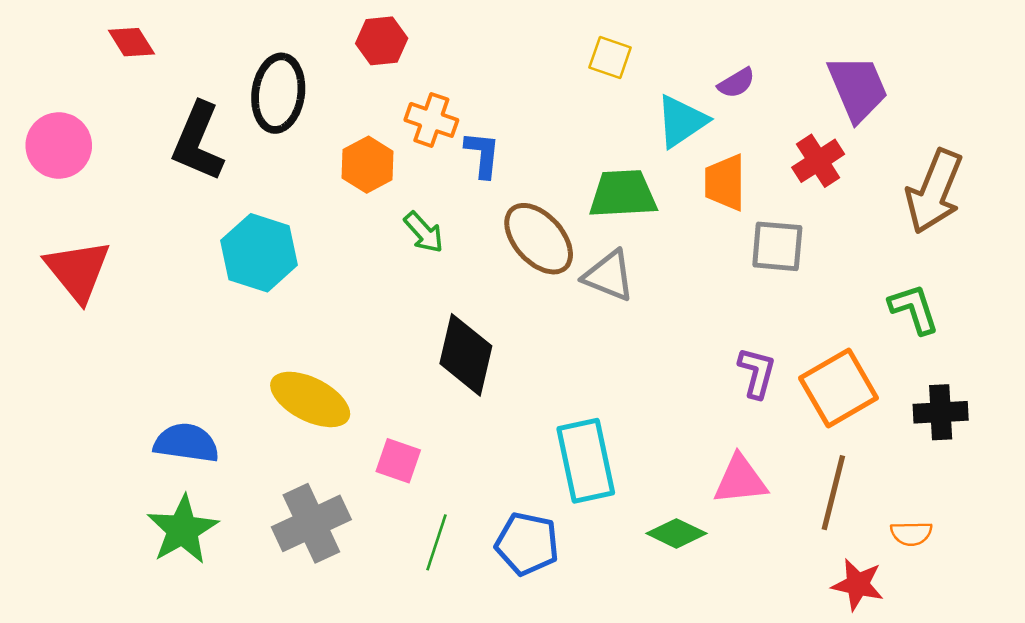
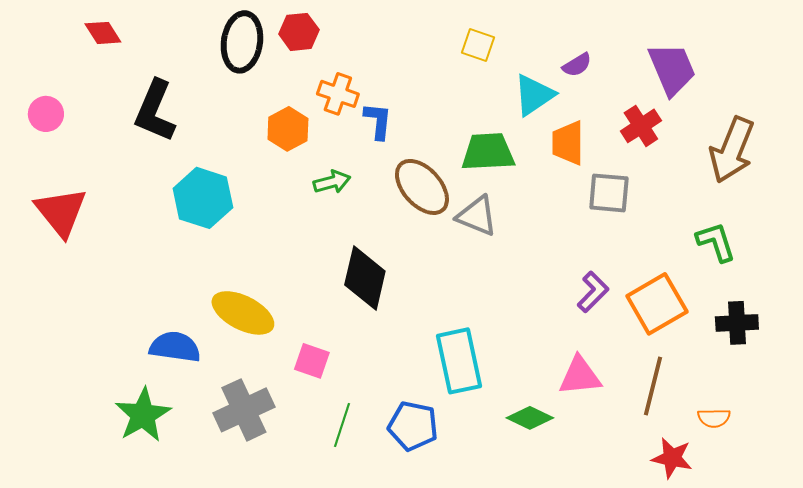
black ellipse: (278, 93) -> (242, 42), moved
pink circle: (59, 146) -> (46, 114), size x0.7
green arrow: (424, 232) -> (332, 182), turned -63
purple L-shape: (757, 373) -> (593, 292), turned 30
blue semicircle: (186, 443) -> (175, 347), moved

